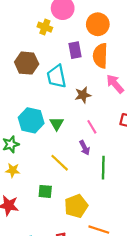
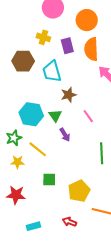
yellow cross: (45, 27) -> (43, 37), moved
brown star: (83, 95) -> (69, 95), moved
purple arrow: (85, 148) -> (65, 135), moved
yellow line: (60, 163) -> (38, 149), moved

